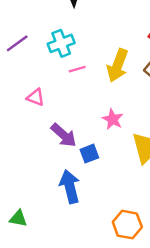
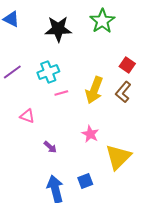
purple arrow: (64, 135) -> (50, 147), size x0.6
blue square: (89, 154) -> (85, 181), moved

